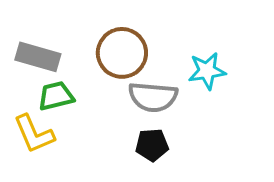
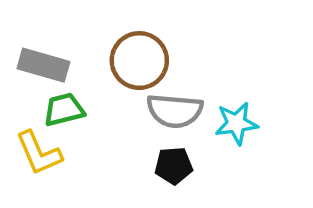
cyan star: (207, 71) -> (236, 123), moved

